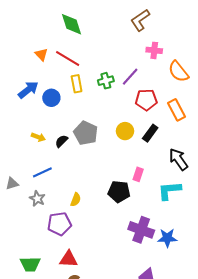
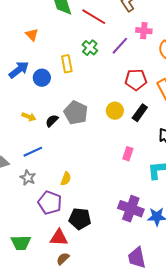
red line: (68, 58) -> (94, 17), moved
purple line: (130, 77) -> (120, 46), moved
green cross: (106, 81) -> (90, 48), moved, turned -35
black pentagon: (119, 192) -> (80, 219), moved
purple pentagon: (59, 224) -> (50, 203), turned 30

